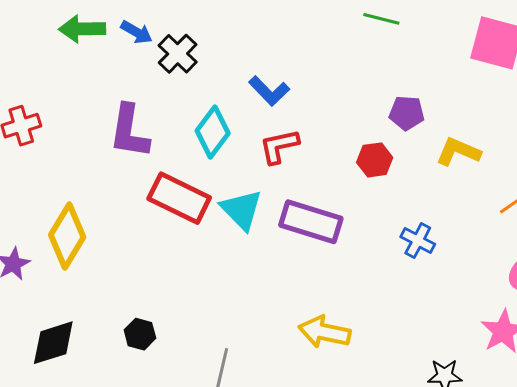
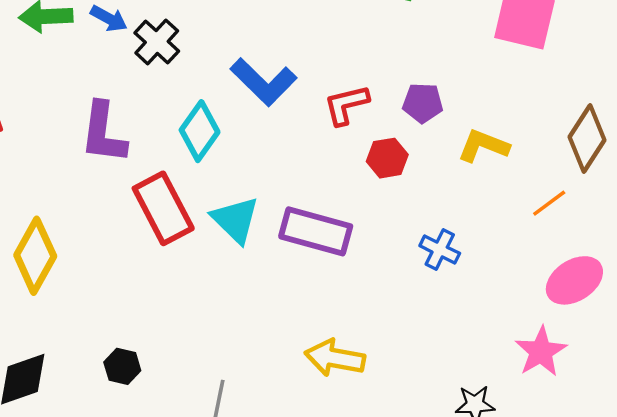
blue L-shape: (269, 91) -> (264, 82), size x1.4
red L-shape: (279, 146) -> (346, 105), moved
red rectangle: (179, 198) -> (163, 208), turned 38

